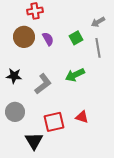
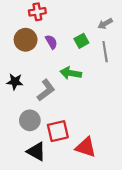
green arrow: (75, 75) -> (71, 73), moved, turned 36
gray circle: (15, 112) -> (30, 120), moved
red triangle: (82, 117) -> (86, 147), moved, size x1.5
black triangle: (34, 141) -> (36, 151), turned -30

